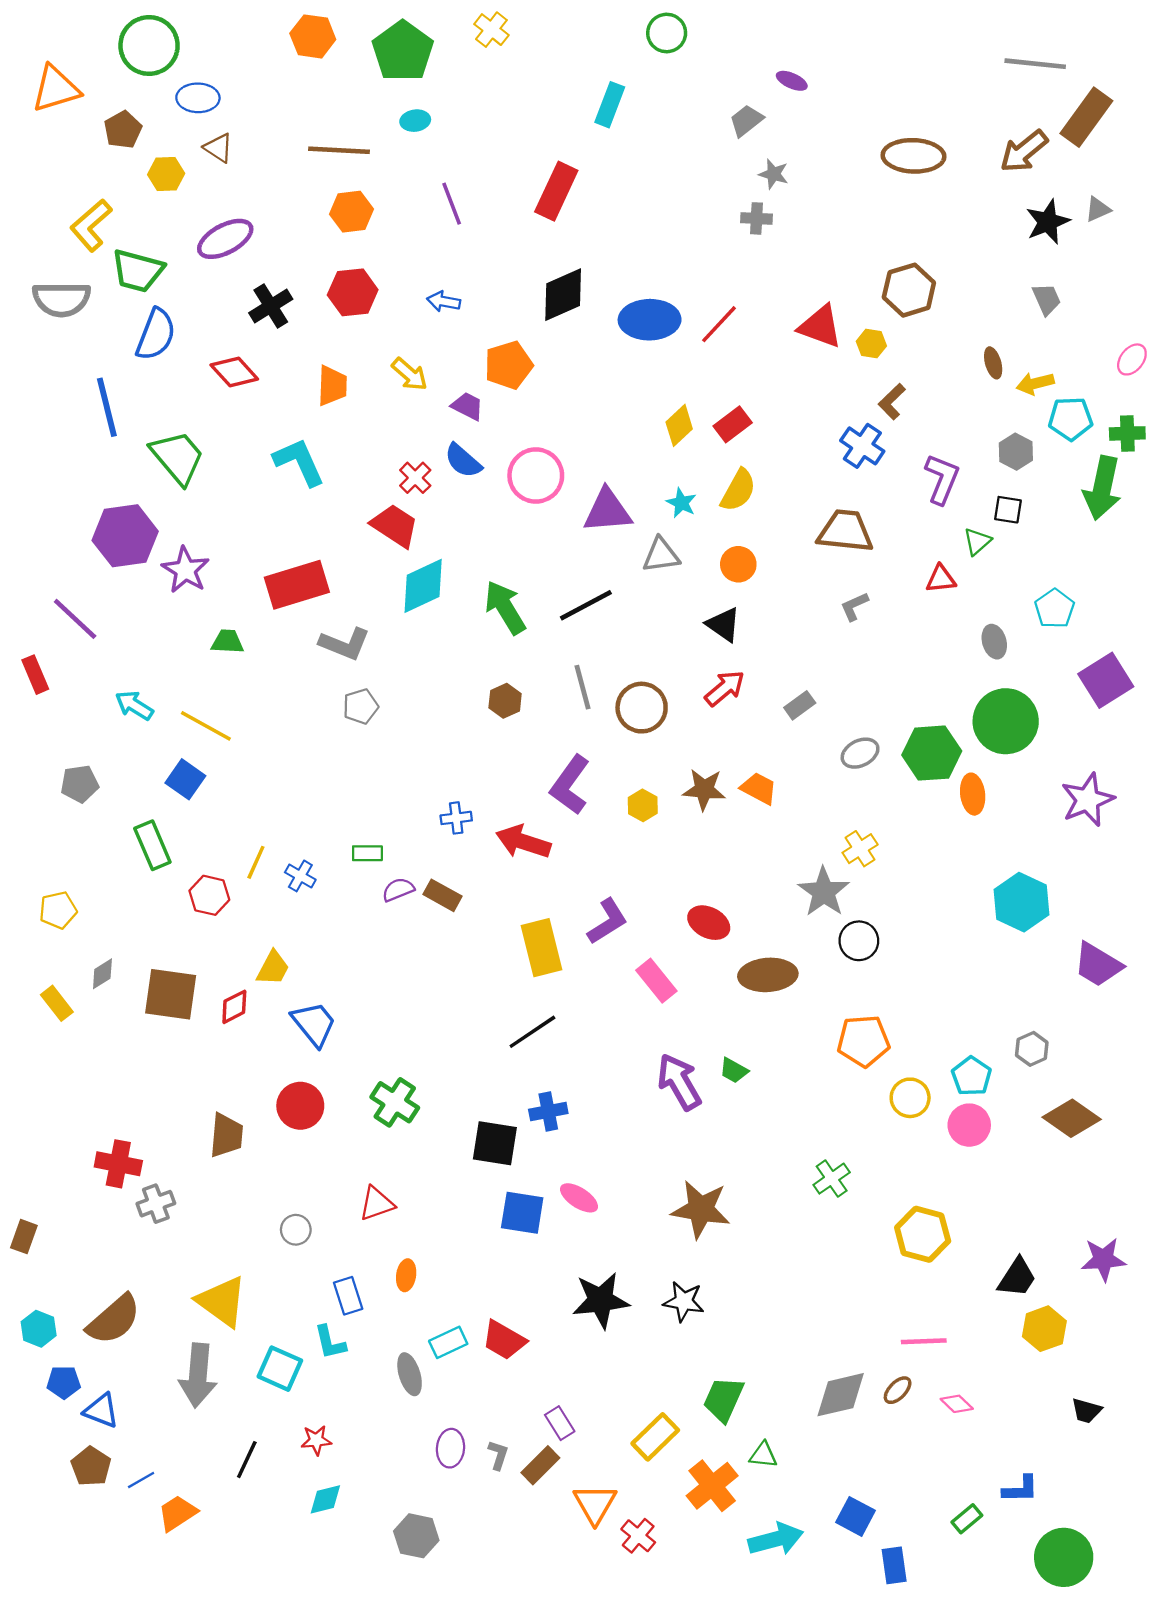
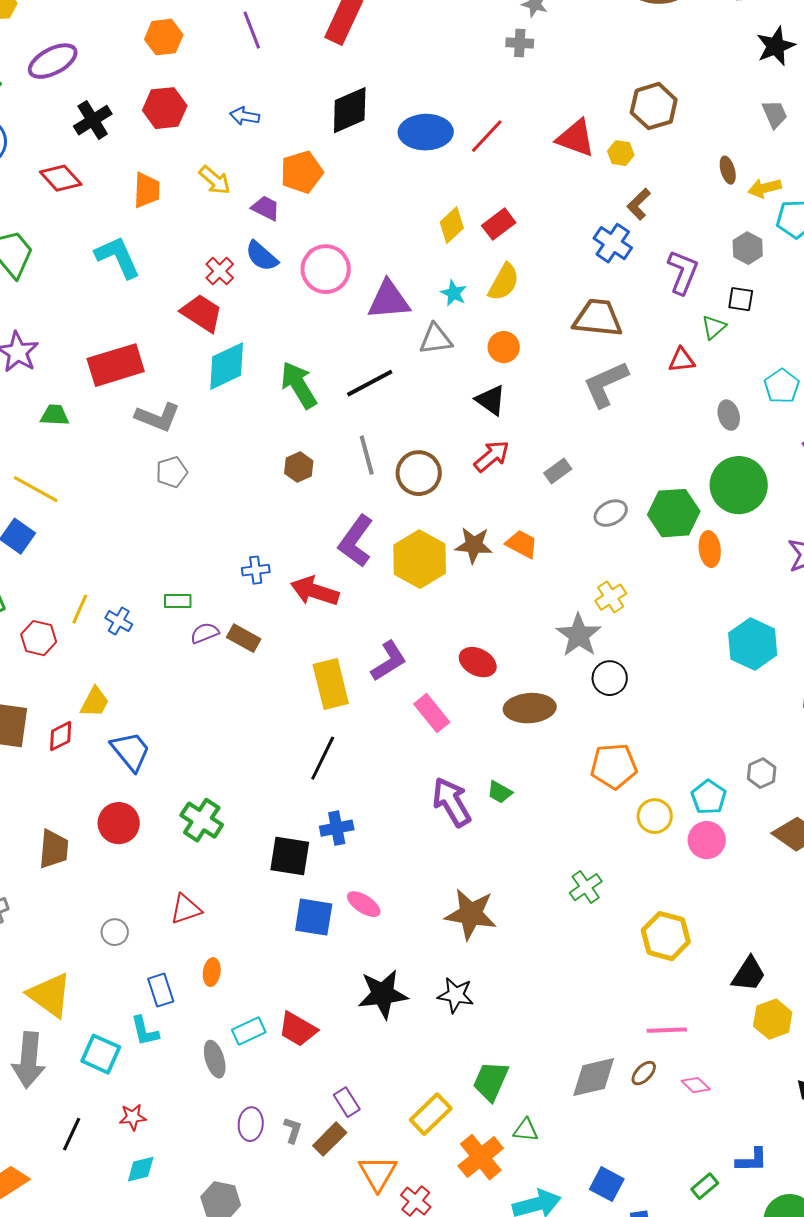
gray L-shape: (854, 606) -> (606, 384), size x1.8
yellow hexagon: (643, 805) -> (420, 559), size x2.0
black line: (532, 1032) -> (323, 758), turned -30

